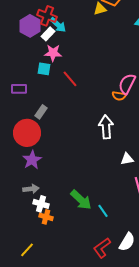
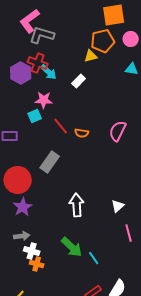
white rectangle: (48, 34) -> (79, 81), moved
cyan square: (44, 69) -> (35, 116), turned -32
orange semicircle: (119, 96) -> (82, 133), moved
gray rectangle: (41, 112) -> (50, 162), moved, size x1.5
white arrow: (106, 127) -> (77, 205), moved
white triangle: (127, 159) -> (118, 206), turned -32

